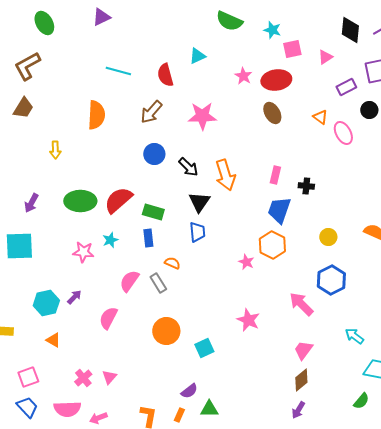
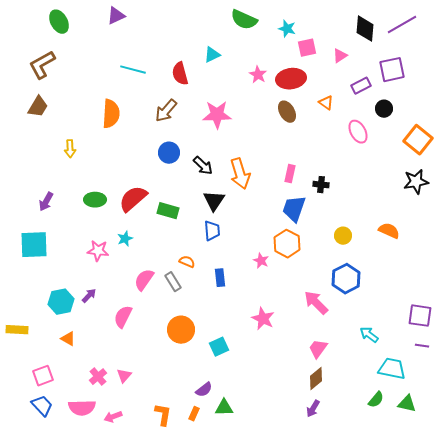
orange triangle: (320, 117) -> (326, 103), moved
green ellipse: (80, 201) -> (95, 200), size x0.7
blue rectangle: (148, 238) -> (220, 278), moved

